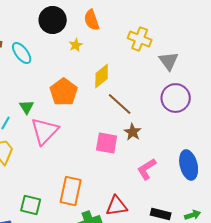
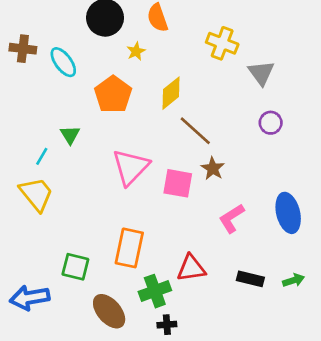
orange pentagon: (64, 92) -> (113, 94), moved
purple circle: (176, 98) -> (271, 123), size x0.6
pink triangle: (45, 131) -> (131, 167), moved

